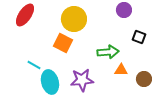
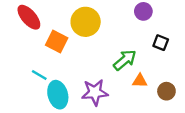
red ellipse: (25, 15) -> (29, 17), turned -75
orange square: (63, 43) -> (57, 41), moved
green arrow: (108, 52) -> (125, 60), turned -35

